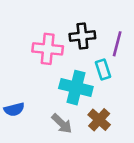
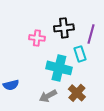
pink cross: (48, 49) -> (37, 38), size x0.7
gray arrow: (62, 124) -> (48, 96), turned 108

